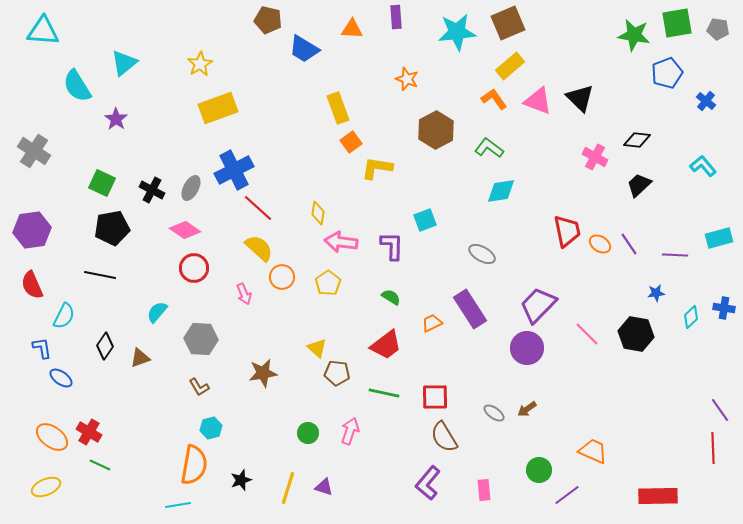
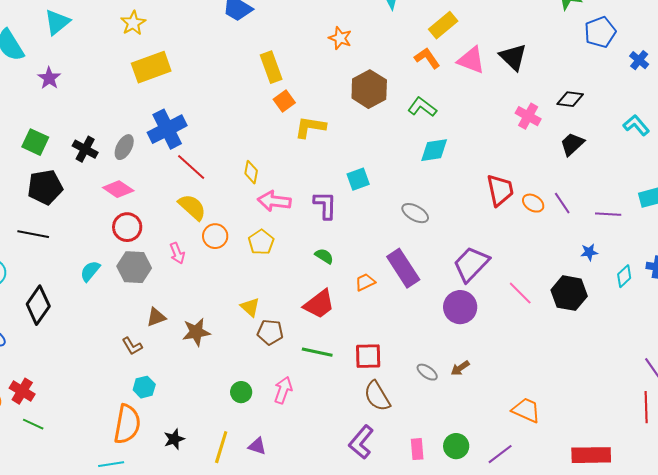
gray hexagon: (201, 339) -> (134, 267), moved
black diamond: (105, 346) -> (38, 305), size x1.4
brown triangle: (140, 358) -> (156, 317), moved
green circle: (539, 470) -> (456, 446), moved

